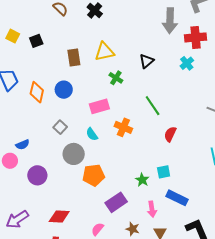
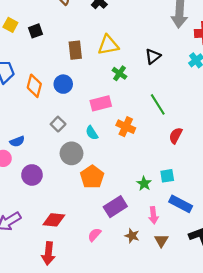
orange pentagon: (94, 175) -> (92, 177), turned -30

